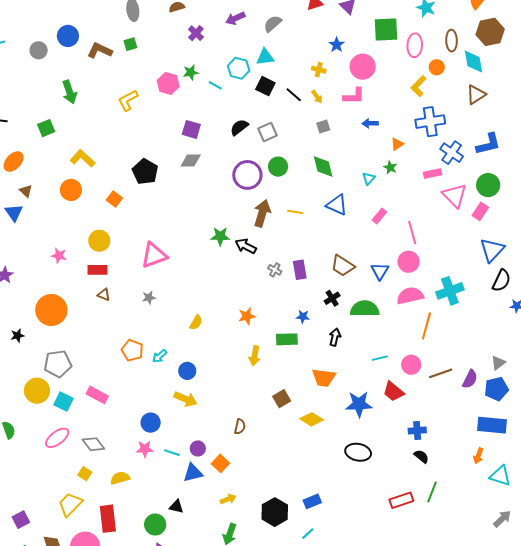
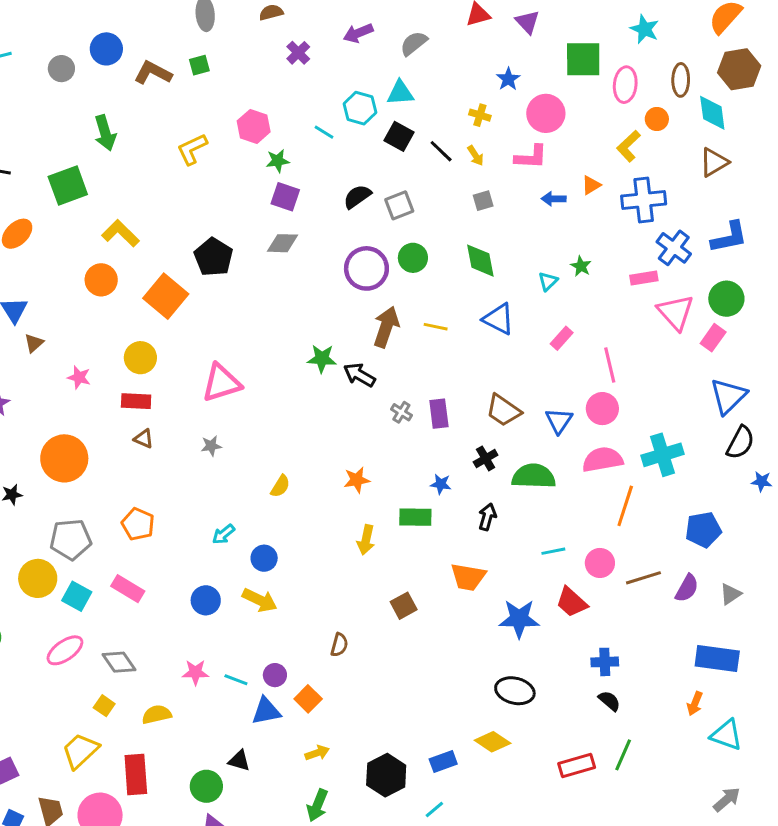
green star: (191, 72) -> (278, 161), moved
green square: (46, 128) -> (68, 186), size x1.5
orange triangle: (397, 144) -> (591, 185), moved
brown triangle: (26, 191) -> (34, 343), moved, turned 32
orange square: (114, 199) -> (166, 296), size x1.8
orange pentagon: (132, 350) -> (138, 524), moved
gray triangle: (498, 363) -> (730, 594), moved
blue pentagon: (496, 389) -> (703, 530), moved
yellow diamond: (312, 419) -> (493, 742), moved
blue circle: (151, 423) -> (206, 600), moved

